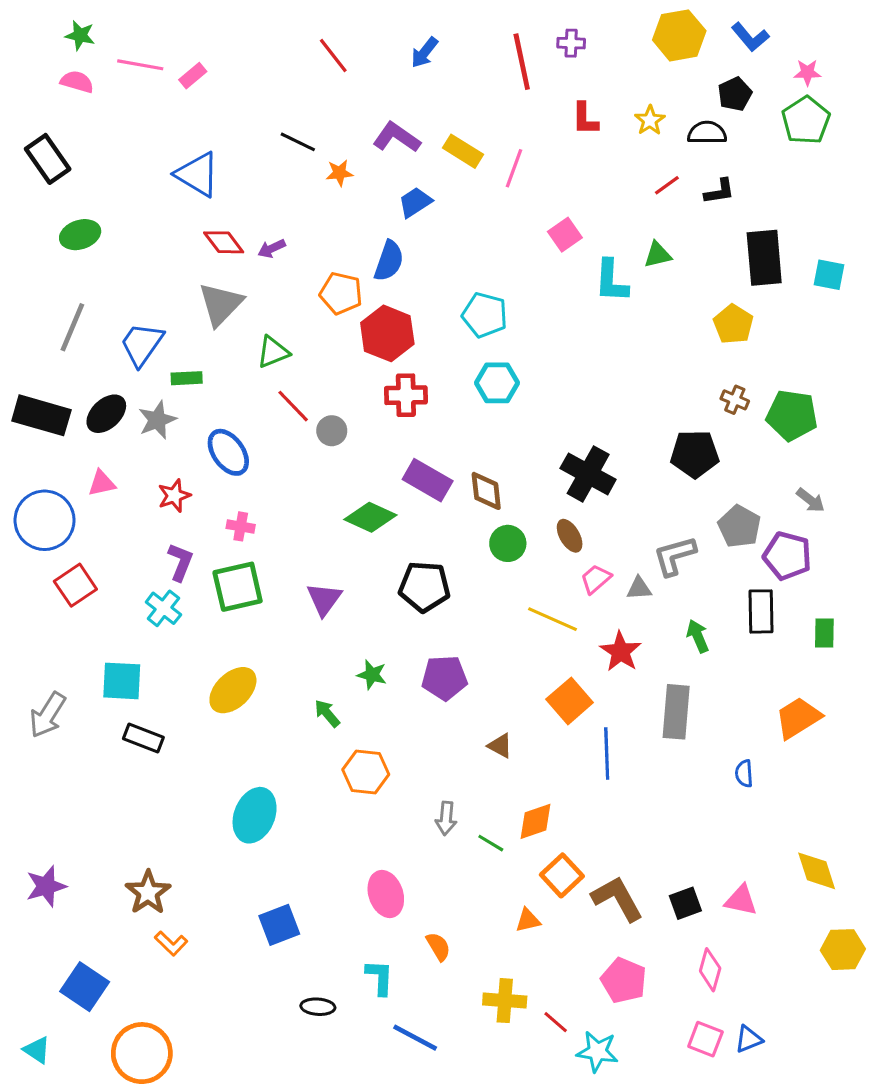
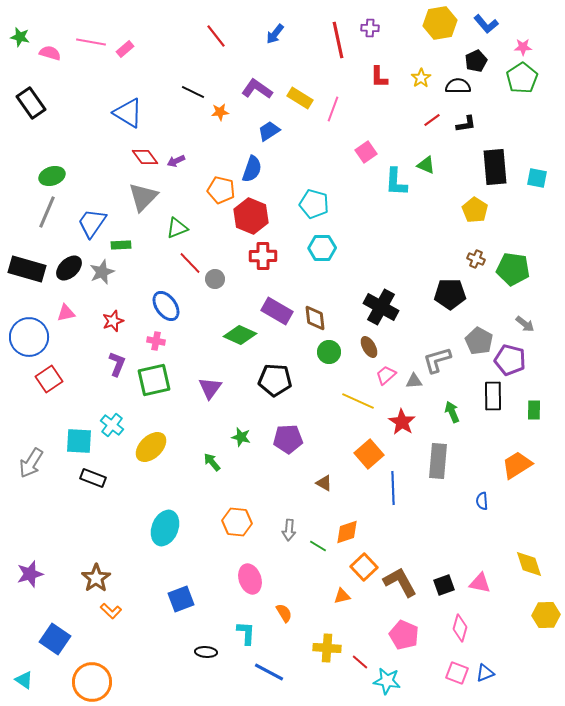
green star: (80, 35) -> (20, 37), moved
green ellipse: (80, 235) -> (52, 176), moved
green triangle: (658, 255) -> (426, 165), turned 36
blue ellipse: (228, 452) -> (166, 306), moved
cyan cross: (163, 608) -> (112, 425), moved
orange hexagon: (366, 772) -> (237, 522), moved

